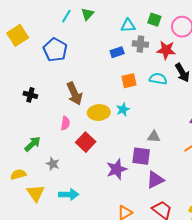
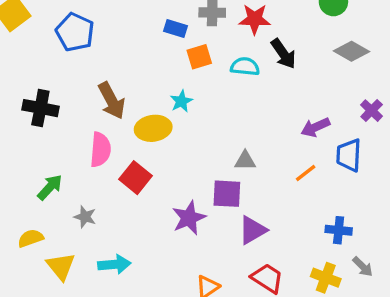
blue rectangle: (117, 52) -> (175, 28), turned 40
orange square: (129, 81) -> (199, 57), moved
black cross: (30, 95) -> (40, 108), size x1.5
cyan star: (123, 109) -> (181, 101), moved
pink semicircle: (65, 123) -> (100, 150), size x1.5

